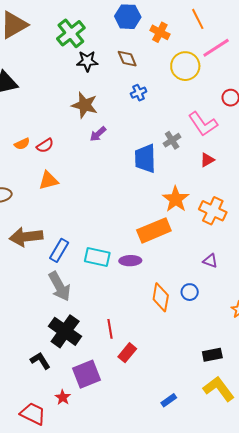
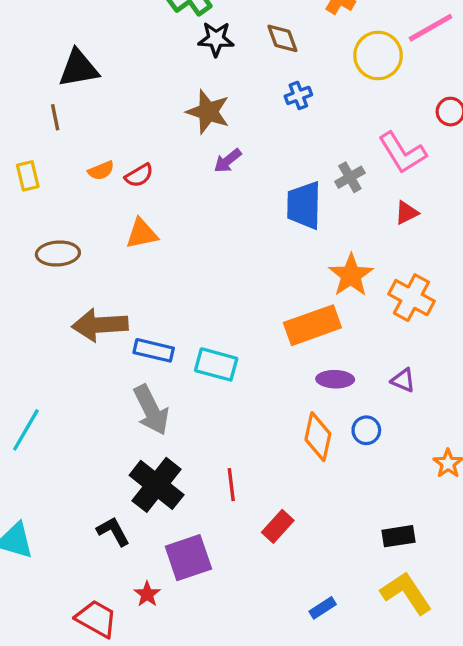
blue rectangle: (59, 250) -> (154, 350), turned 70
purple ellipse: (130, 261) -> (335, 379), moved
red rectangle: (127, 353) -> (278, 526), moved

